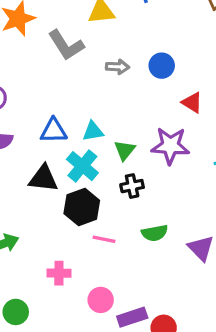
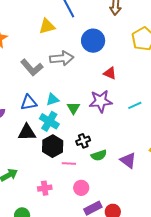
gray L-shape: (66, 45) -> (32, 68), moved
blue circle: (162, 66) -> (93, 41), moved, size x1.5
gray arrow: (117, 67) -> (62, 58), size x1.6
black cross: (132, 186) -> (83, 141), moved
pink circle: (101, 300) -> (81, 188), moved

